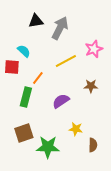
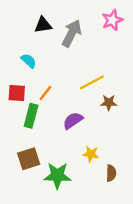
pink star: (94, 49) -> (112, 20), moved
yellow line: (66, 61) -> (92, 82), moved
red square: (12, 67) -> (17, 93), moved

